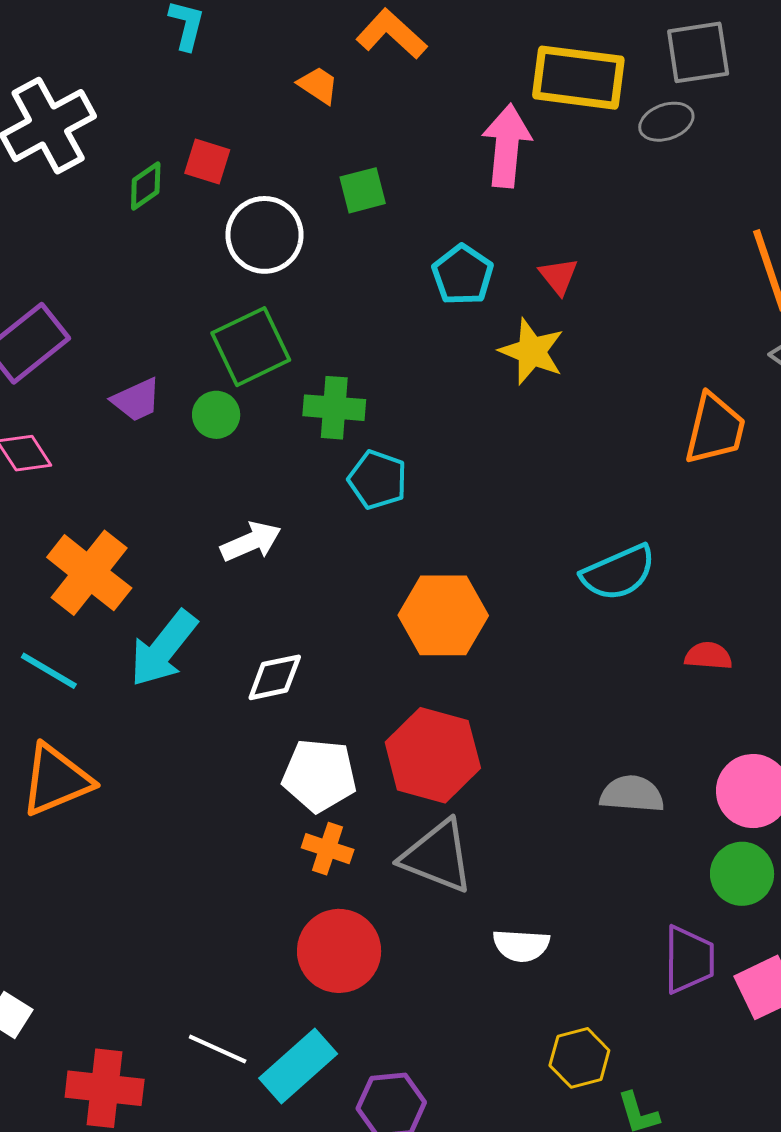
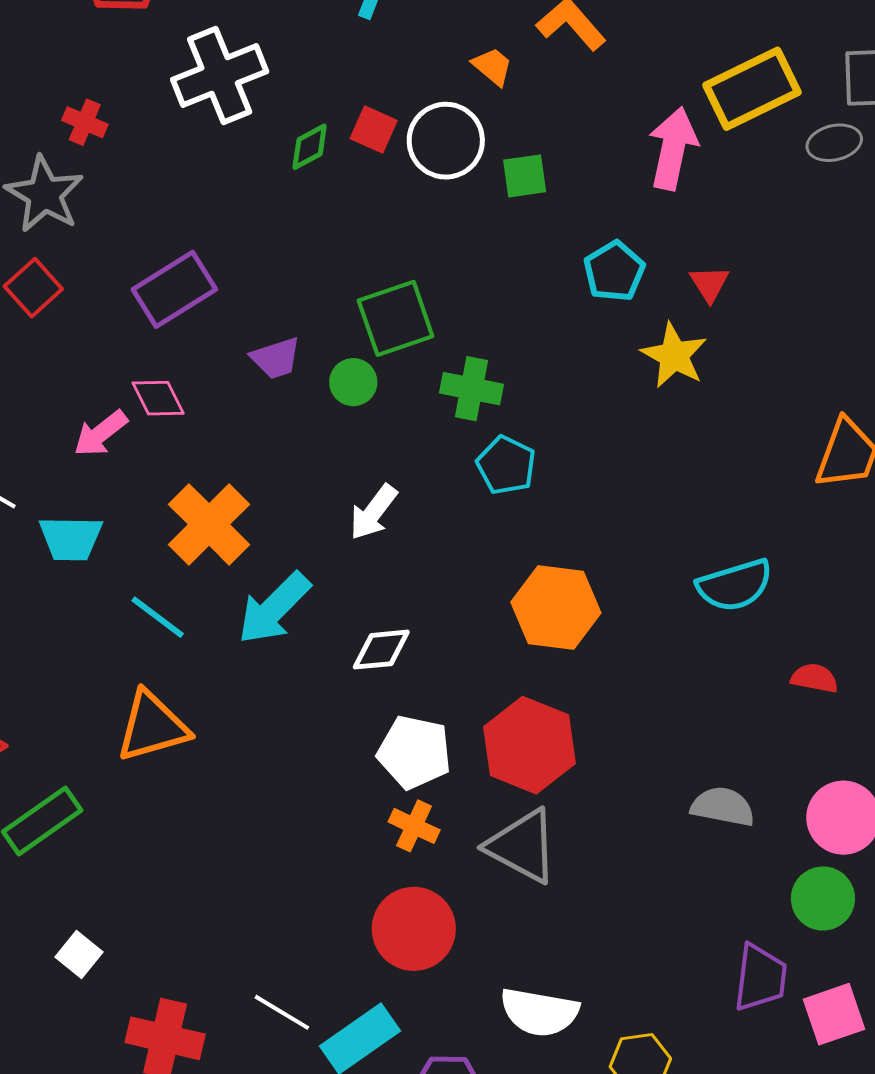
yellow rectangle: (578, 78) -> (752, 89), turned -40
white circle: (264, 235) -> (446, 141), moved
white arrow: (251, 542) -> (373, 512), turned 144
white semicircle: (521, 945) -> (539, 1012), moved, size x1.4

